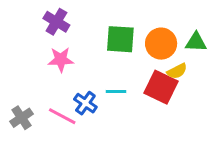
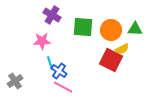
purple cross: (56, 22) -> (52, 15), moved
cyan line: (116, 91) -> (50, 63), moved, turned 72
pink line: (62, 116) -> (63, 87), moved

